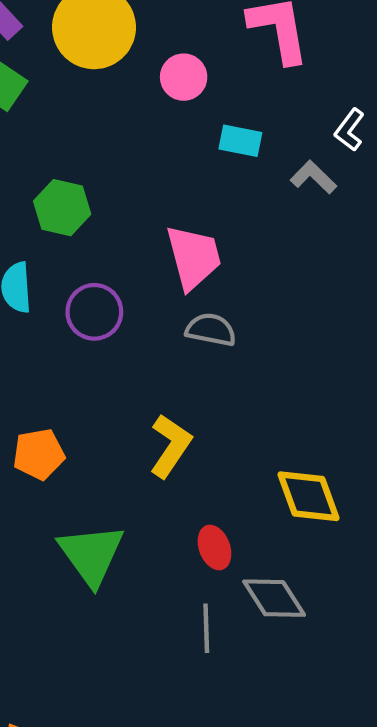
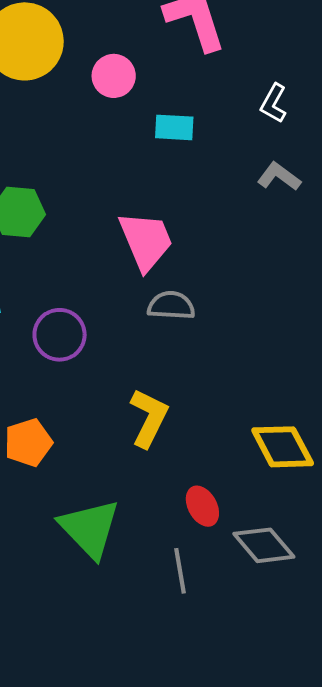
gray L-shape: (313, 177) -> (279, 177), moved
purple circle: (94, 312) -> (60, 335), moved
gray line: (206, 628) -> (180, 571), moved

